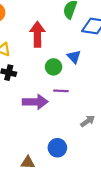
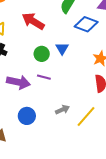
red arrow: (37, 34) -> (33, 21), turned -70
blue circle: (57, 148) -> (27, 116), moved

